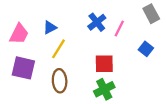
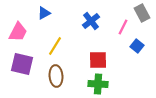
blue triangle: (50, 28) -> (44, 13), moved
pink line: (119, 29) -> (123, 27), moved
green cross: (104, 89) -> (98, 84), turned 30

